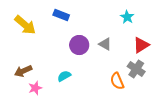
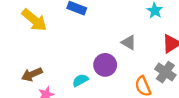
purple circle: (79, 45) -> (105, 65), moved

